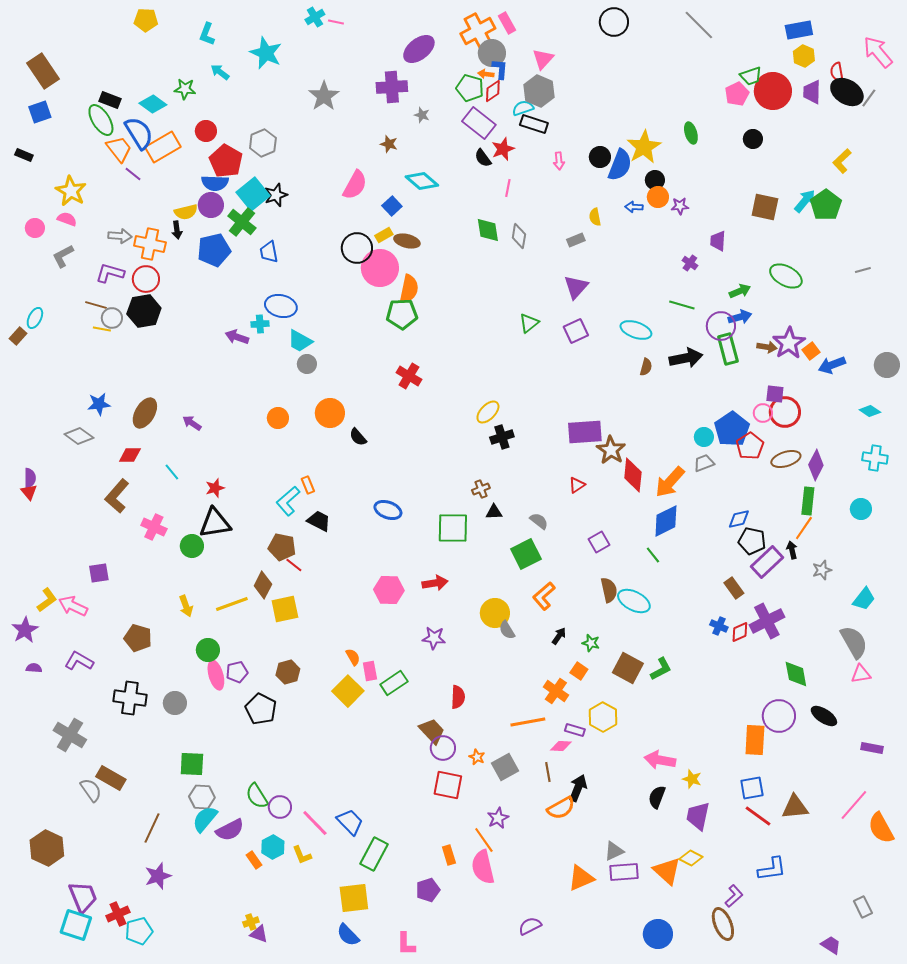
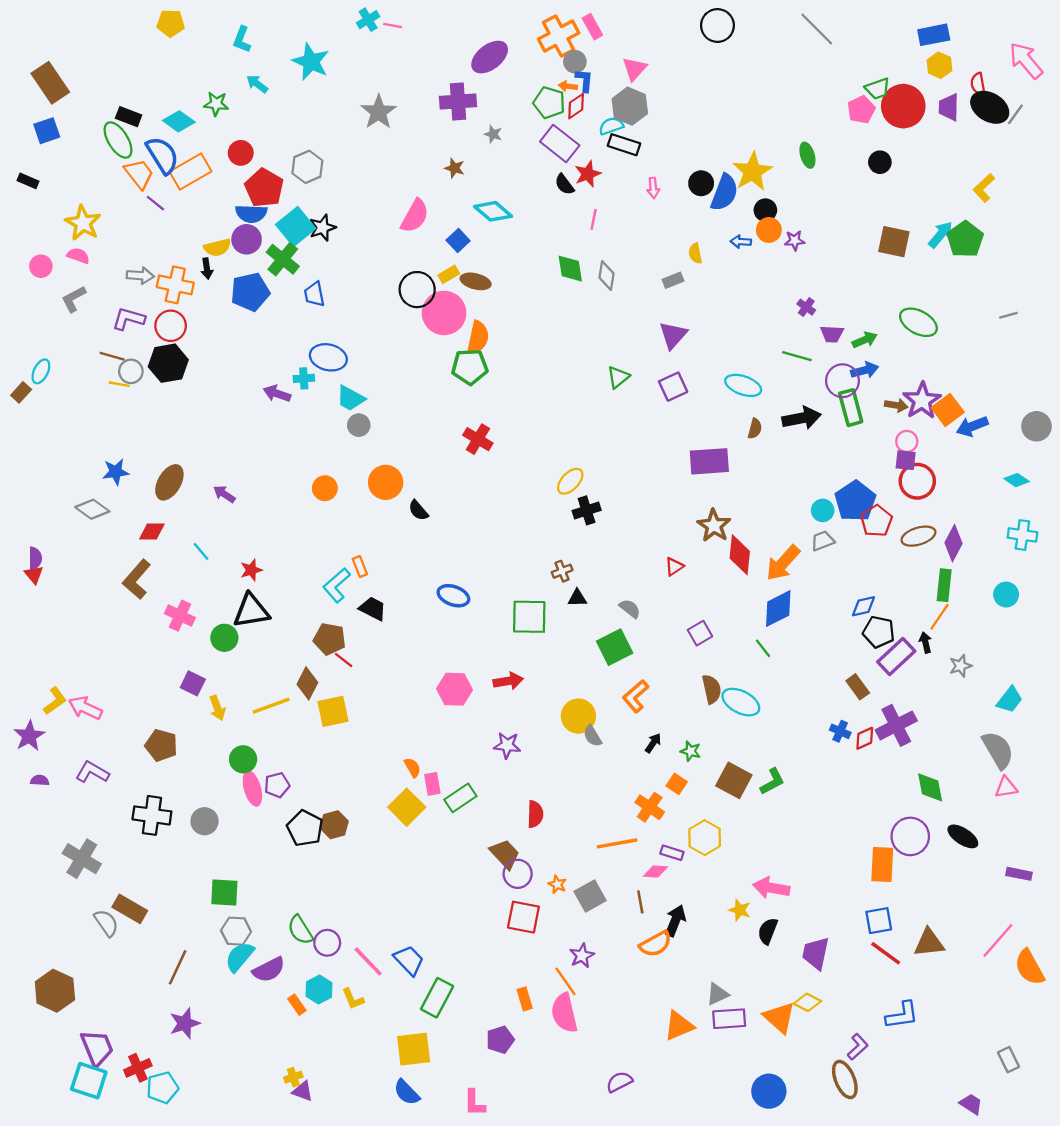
gray circle: (492, 53) -> (575, 62), size x0.7
purple trapezoid: (718, 241) -> (832, 334), moved, turned -90
orange square: (811, 351) -> (948, 410), size x1.5
pink circle: (763, 413) -> (907, 441), moved
purple rectangle: (585, 432) -> (709, 461), moved
purple square: (99, 573) -> (193, 683), moved, turned 35
brown hexagon: (288, 672) -> (334, 825), moved
yellow star: (692, 779) -> (740, 910), moved

